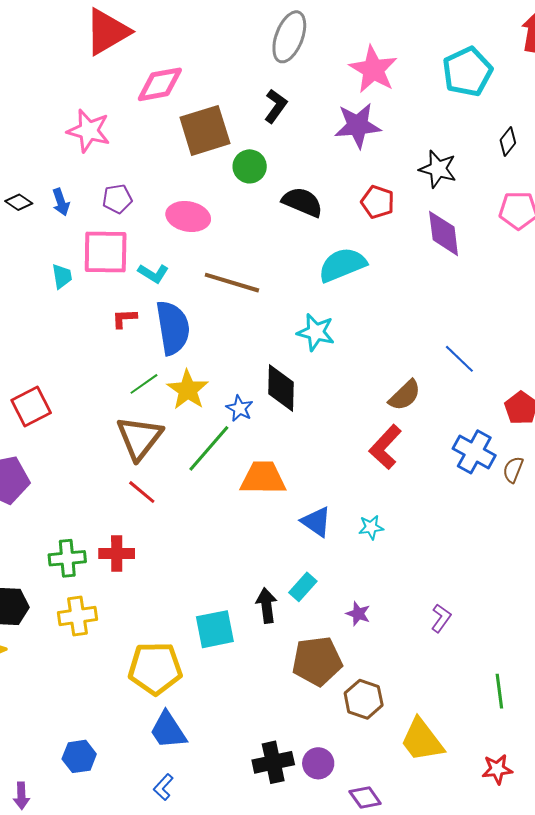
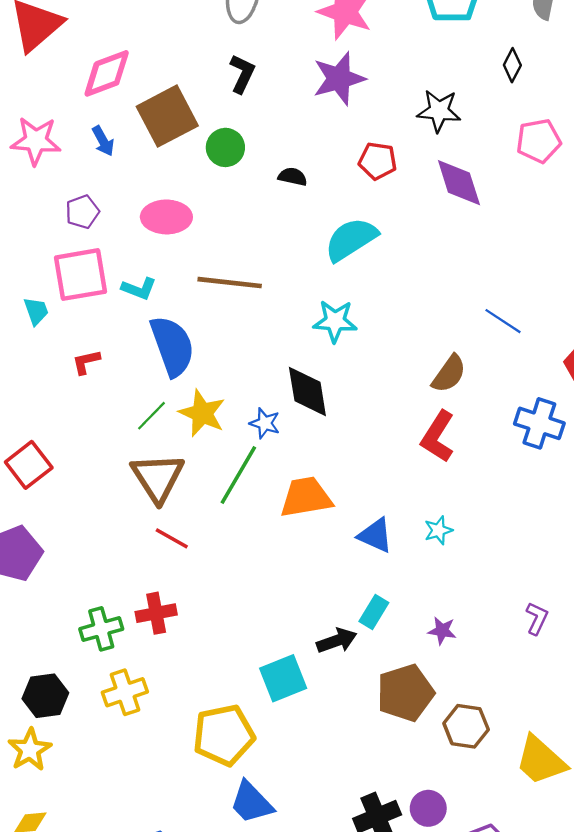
blue arrow: (61, 202) -> (103, 141), moved
black semicircle: (302, 202) -> (293, 177), size x0.6
red L-shape: (124, 318) -> (86, 362), moved
black arrow: (267, 606) -> (337, 641), turned 88

